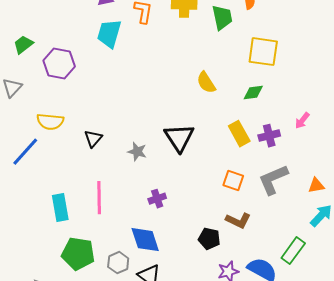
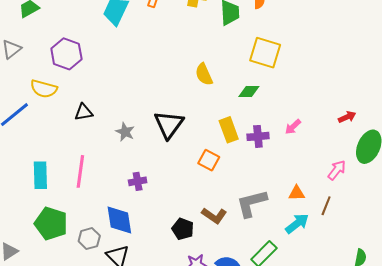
purple hexagon: (59, 64) -> (66, 54), moved
black triangle: (93, 139) -> (84, 112), turned 30
gray L-shape: (273, 180) -> (252, 203), moved
orange square: (233, 181) -> (209, 160), moved

